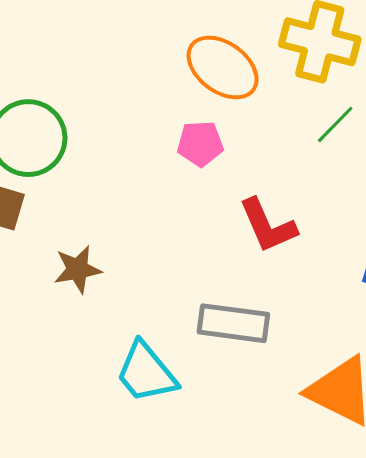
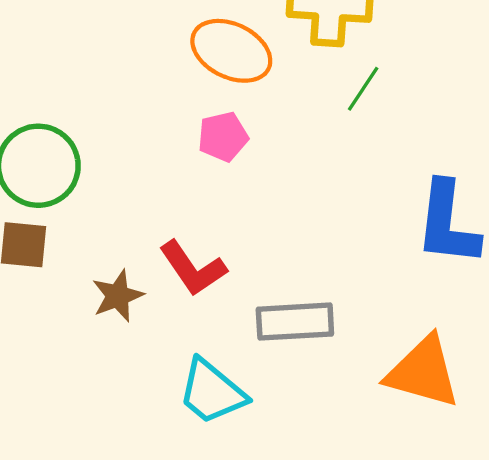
red L-shape: (268, 226) -> (193, 268), moved

